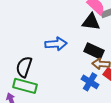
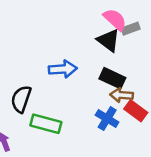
black triangle: (91, 22) -> (108, 40), turned 30
green rectangle: (25, 86) -> (46, 124), moved

